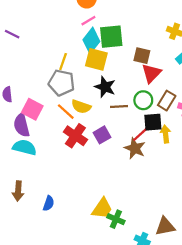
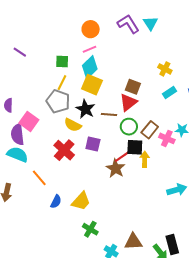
green square: (111, 37) -> (62, 61), moved, size x0.6
red triangle: (151, 73) -> (128, 102), moved
black star: (105, 87) -> (85, 109), moved
brown line: (119, 107) -> (109, 115), moved
orange line: (66, 112) -> (39, 178), moved
purple square: (102, 135) -> (93, 144), moved, turned 35
blue semicircle: (49, 203) -> (56, 202), moved
yellow trapezoid: (102, 208) -> (81, 201), moved

